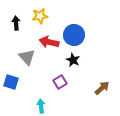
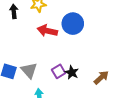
gray triangle: (27, 57) -> (29, 70), moved
black star: (73, 60) -> (72, 72), moved

